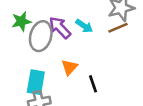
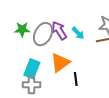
green star: (21, 21) -> (22, 29), moved
orange triangle: (69, 67) -> (60, 63), size x1.5

